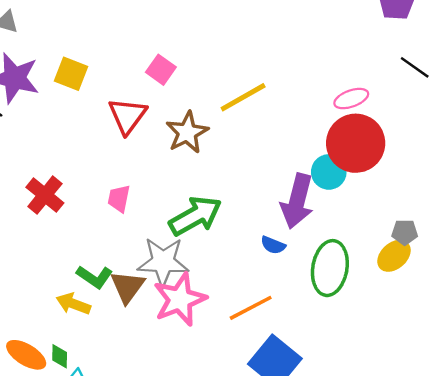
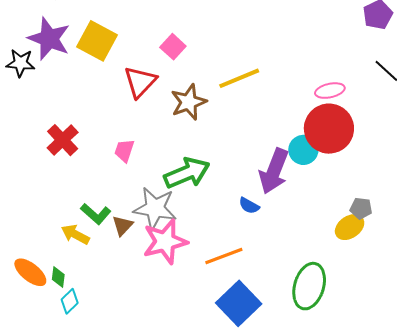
yellow square: (71, 74) -> (97, 41), size x1.4
green ellipse: (330, 268) -> (309, 286), moved
brown triangle: (128, 287) -> (123, 226), size x0.7

